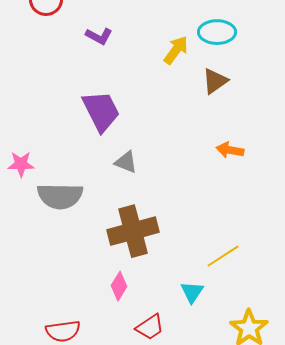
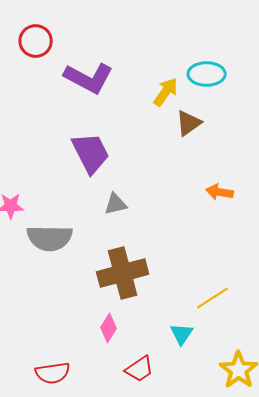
purple L-shape: (99, 36) -> (89, 78), size x1.8
brown triangle: (215, 81) -> (189, 123), moved
gray triangle: (126, 162) -> (116, 204), turned -35

